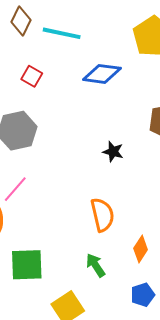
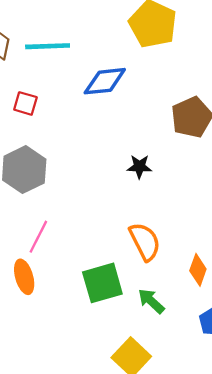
green square: (27, 265) -> (102, 283), moved

